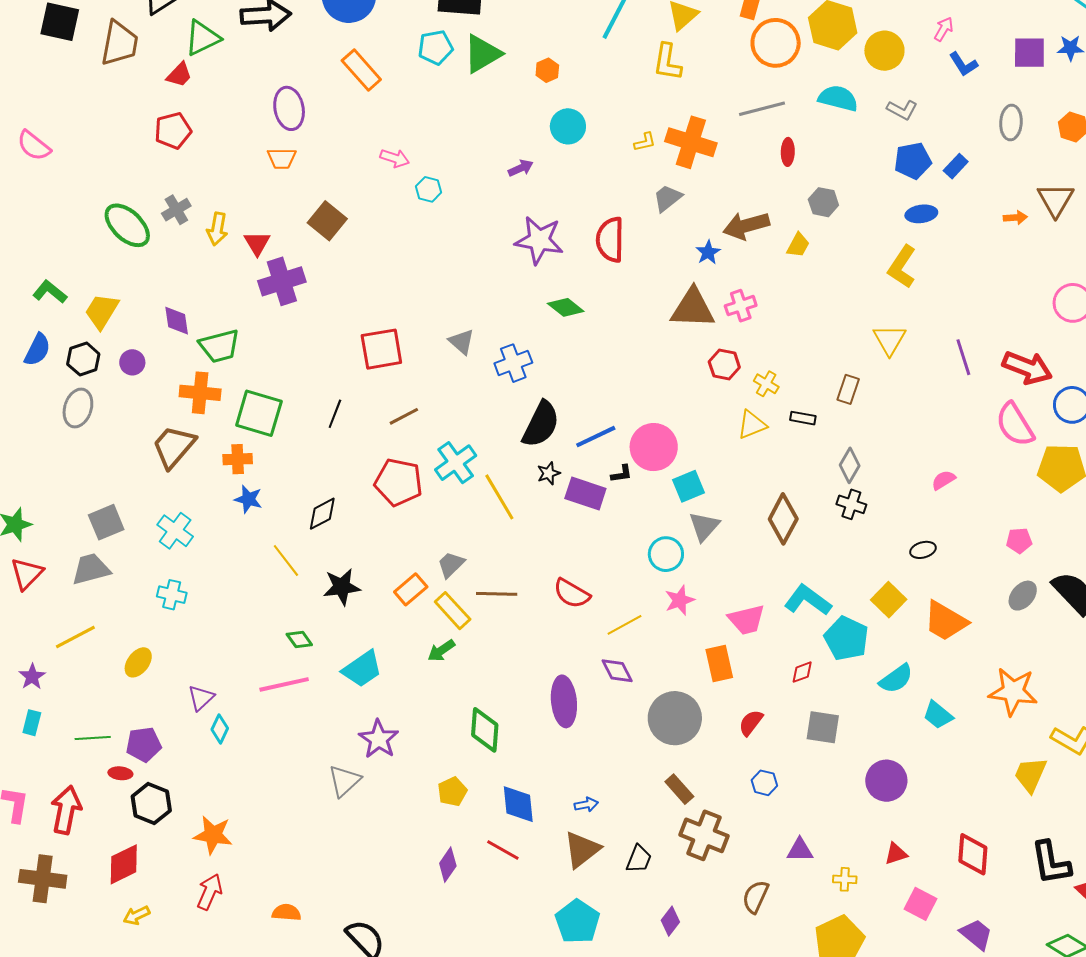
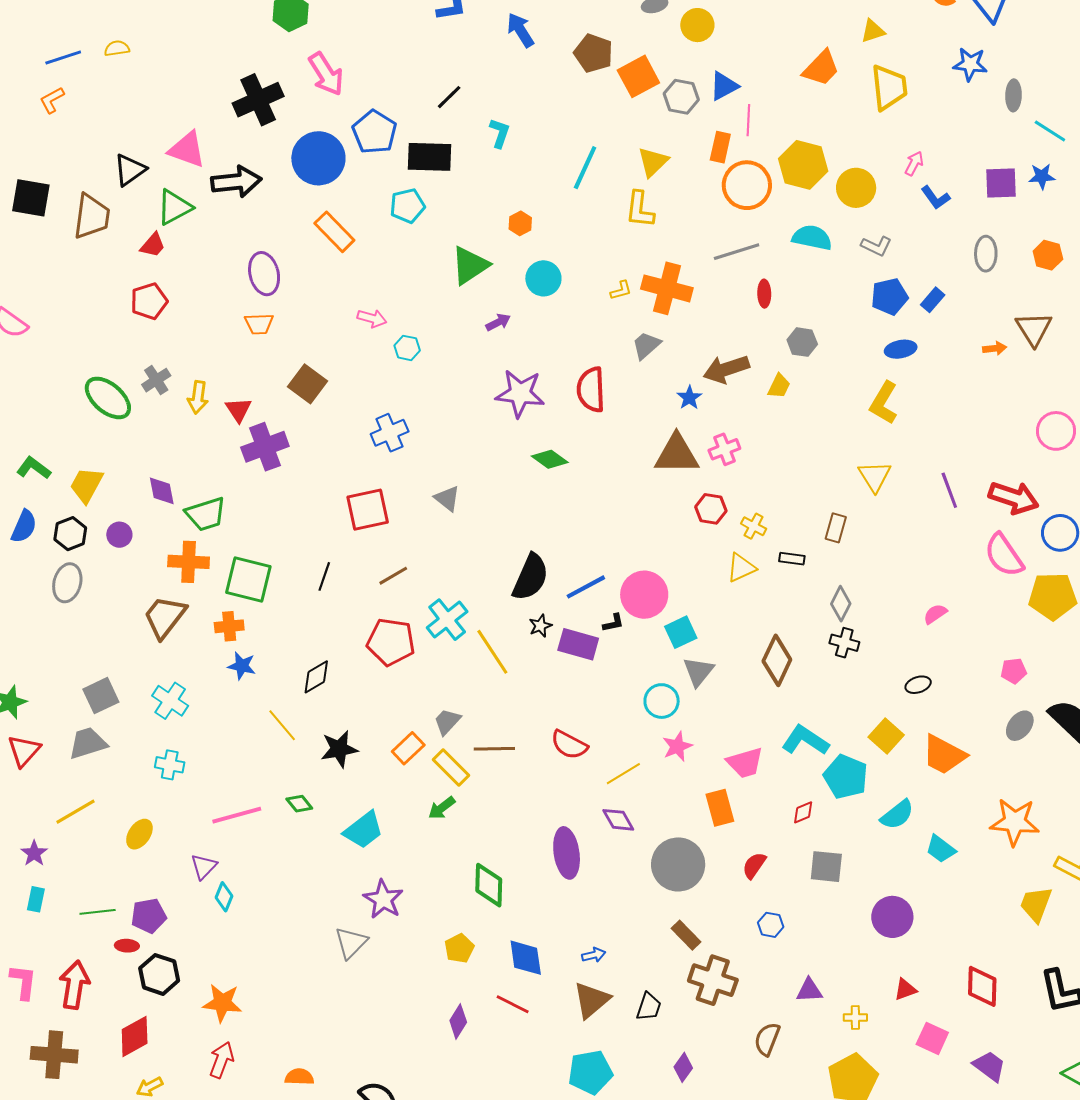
green triangle: (482, 54) -> (470, 265), moved
blue cross: (513, 363) -> (390, 433), moved
pink line: (284, 684) -> (237, 815), moved
cyan pentagon: (577, 921) -> (590, 1072), turned 30

